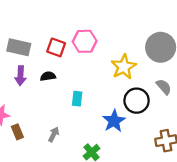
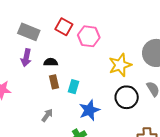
red square: (56, 47) -> (64, 27), moved
blue star: (114, 121) -> (89, 110), moved
brown rectangle: (17, 132) -> (54, 82), moved

